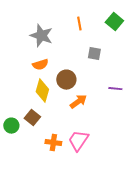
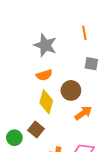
gray square: (94, 54) -> (91, 64), moved

